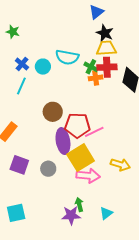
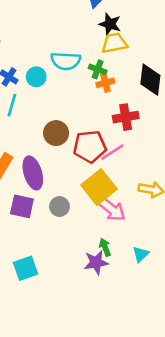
red cross: (107, 67) -> (126, 117), moved
purple ellipse: (63, 141) -> (33, 173), moved
pink arrow: (88, 176) -> (112, 209), turned 40

